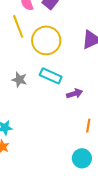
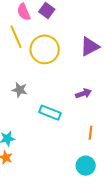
cyan rectangle: (51, 76) -> (50, 113), moved
purple arrow: (74, 94) -> (84, 93), moved

